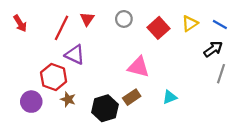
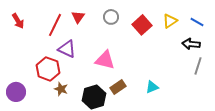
black arrow: (213, 49) -> (191, 44), turned -138
pink triangle: (138, 67) -> (105, 60), moved
purple circle: (31, 102) -> (16, 92), moved

